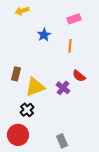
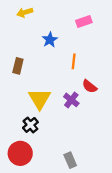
orange line: (70, 46) -> (74, 61), moved
brown rectangle: (16, 74) -> (18, 66), moved
yellow triangle: (35, 87) -> (40, 99), turned -40

